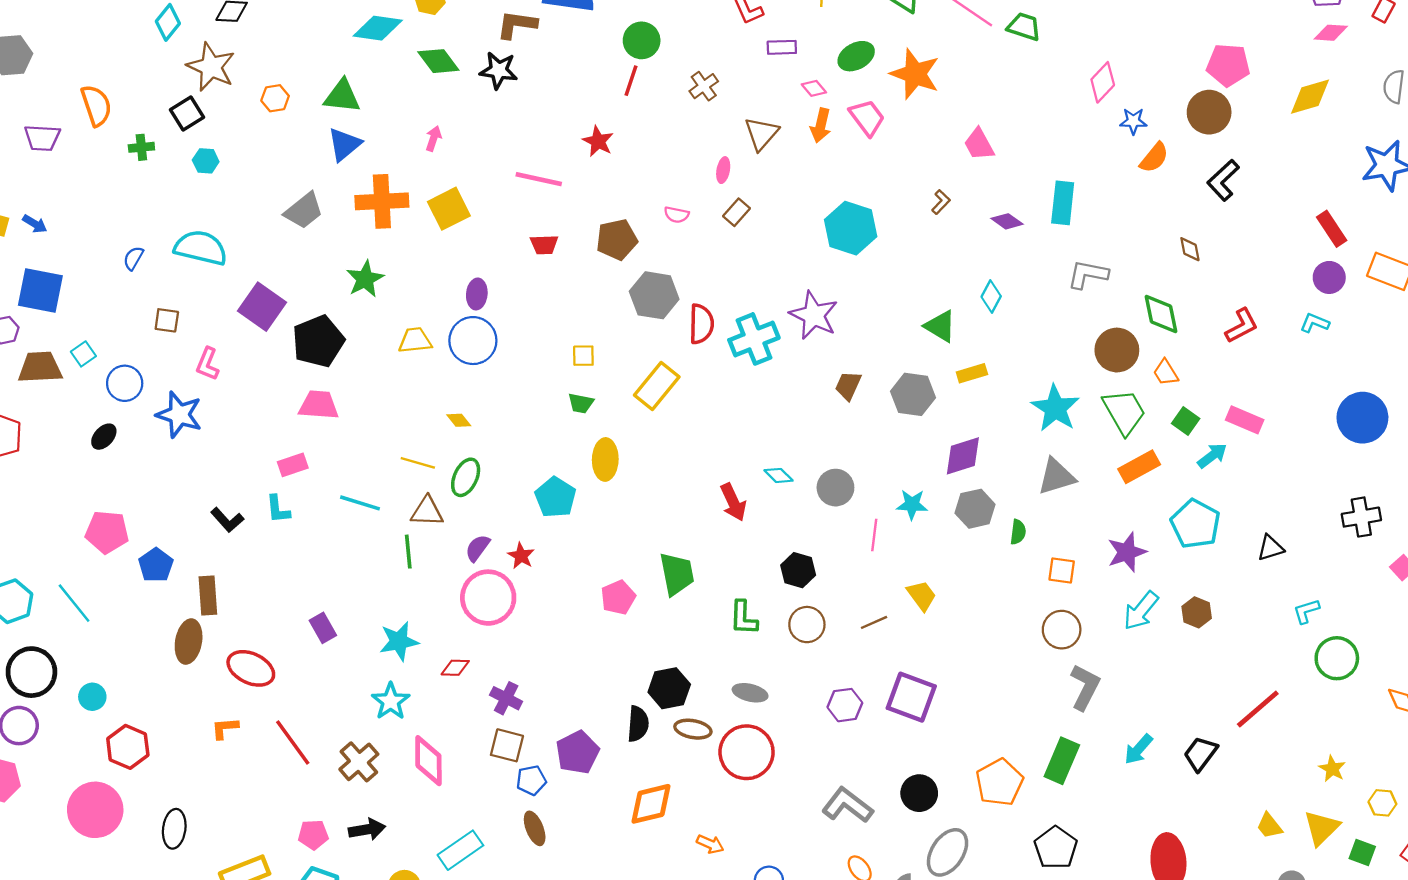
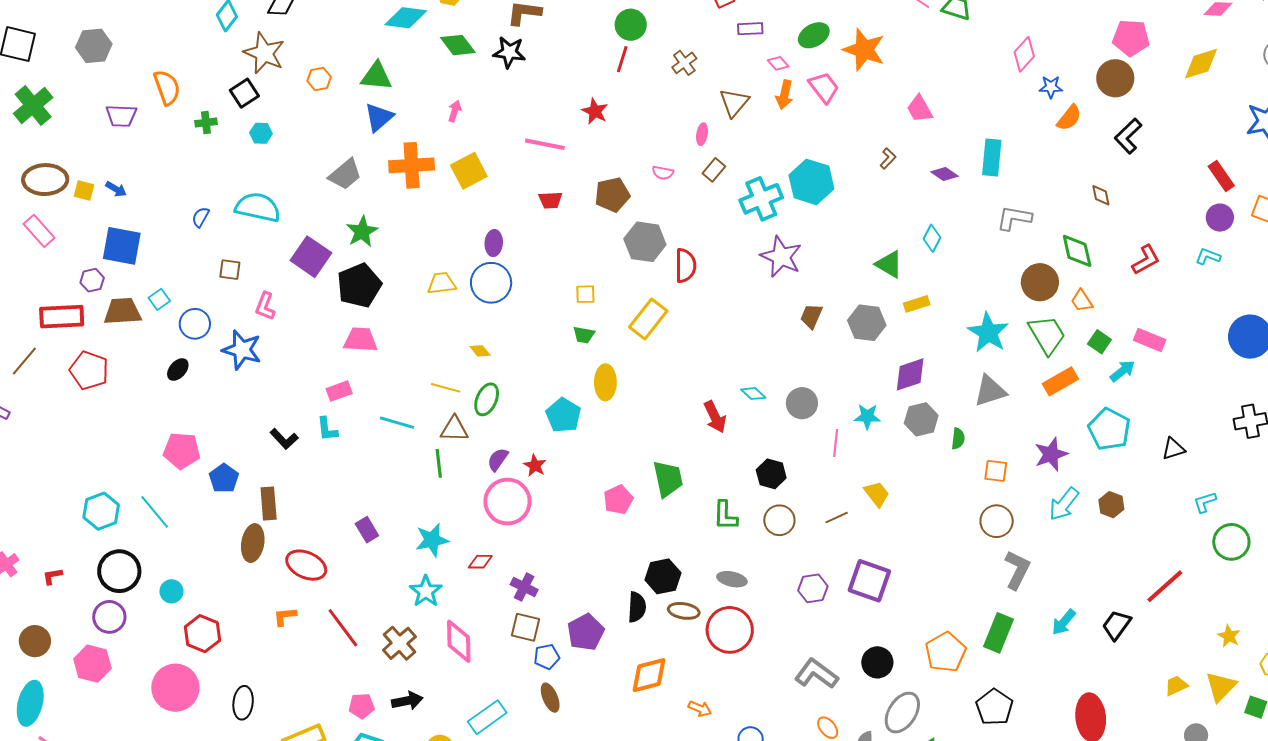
green star: (365, 279) -> (362, 232), moved
cyan cross: (754, 339) -> (761, 199), moved
yellow trapezoid: (1269, 826) -> (1176, 686), turned 105

